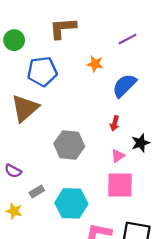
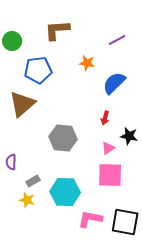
black star: (141, 143) -> (129, 136), turned 30
purple semicircle: (13, 171) -> (11, 162), turned 63
yellow star: (14, 211) -> (27, 200), moved

